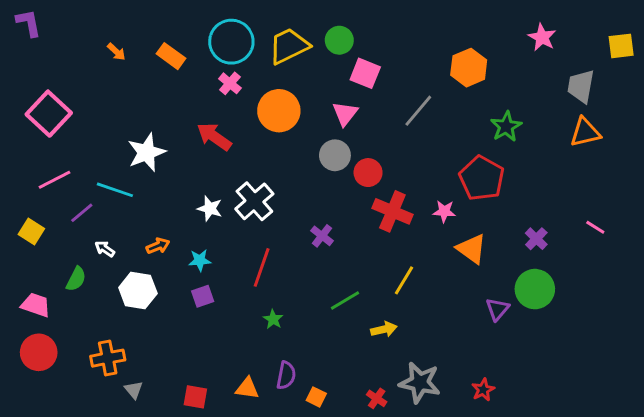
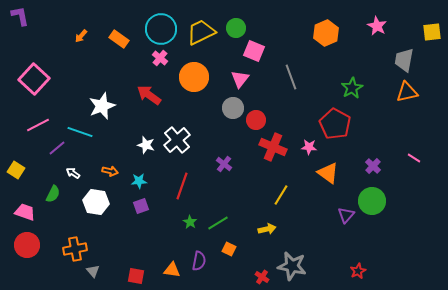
orange arrow: (116, 52) -> (81, 36), turned 88
orange hexagon: (469, 68) -> (326, 33), moved
gray line: (418, 111) -> (291, 77), turned -60
yellow square: (31, 232) -> (16, 170), moved
orange arrow: (158, 246) -> (110, 171), turned 35
green line: (345, 301) -> (218, 223), moved
red star: (483, 390) -> (358, 271), moved
orange square: (316, 397) -> (229, 249), moved

